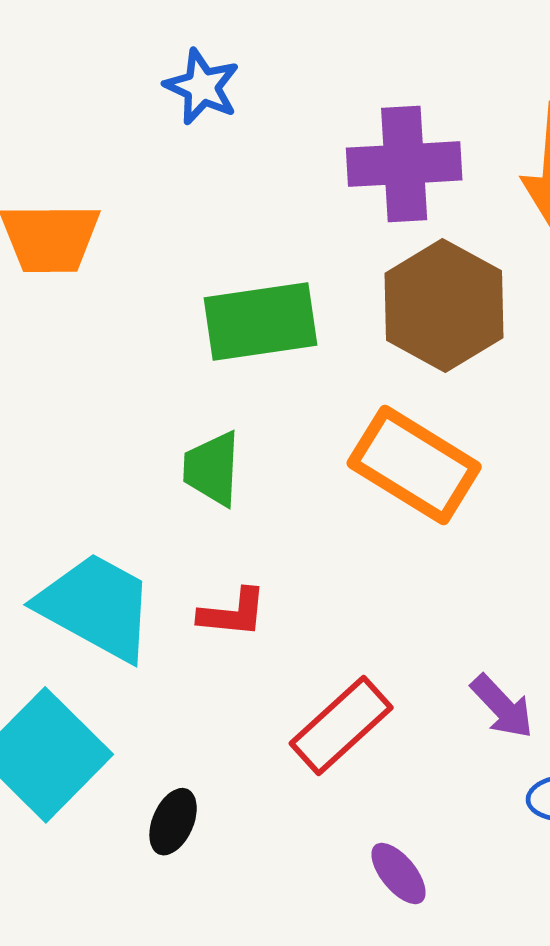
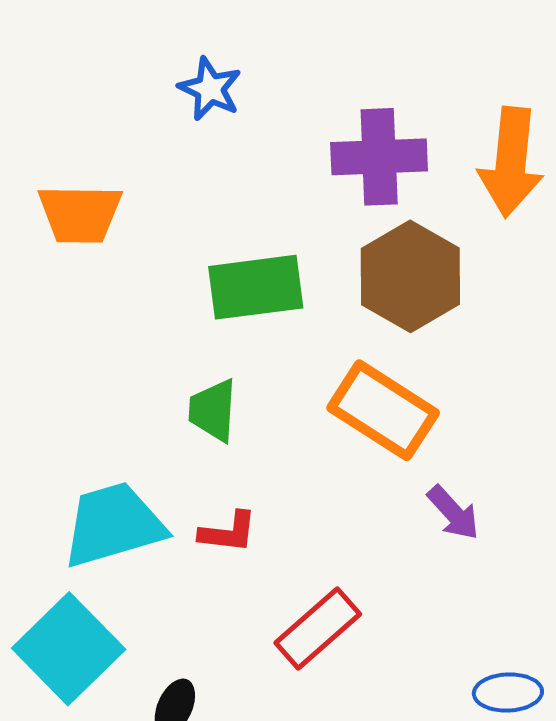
cyan trapezoid: (96, 607) -> (113, 525), turned -46
purple arrow: (502, 707) -> (453, 513), moved

